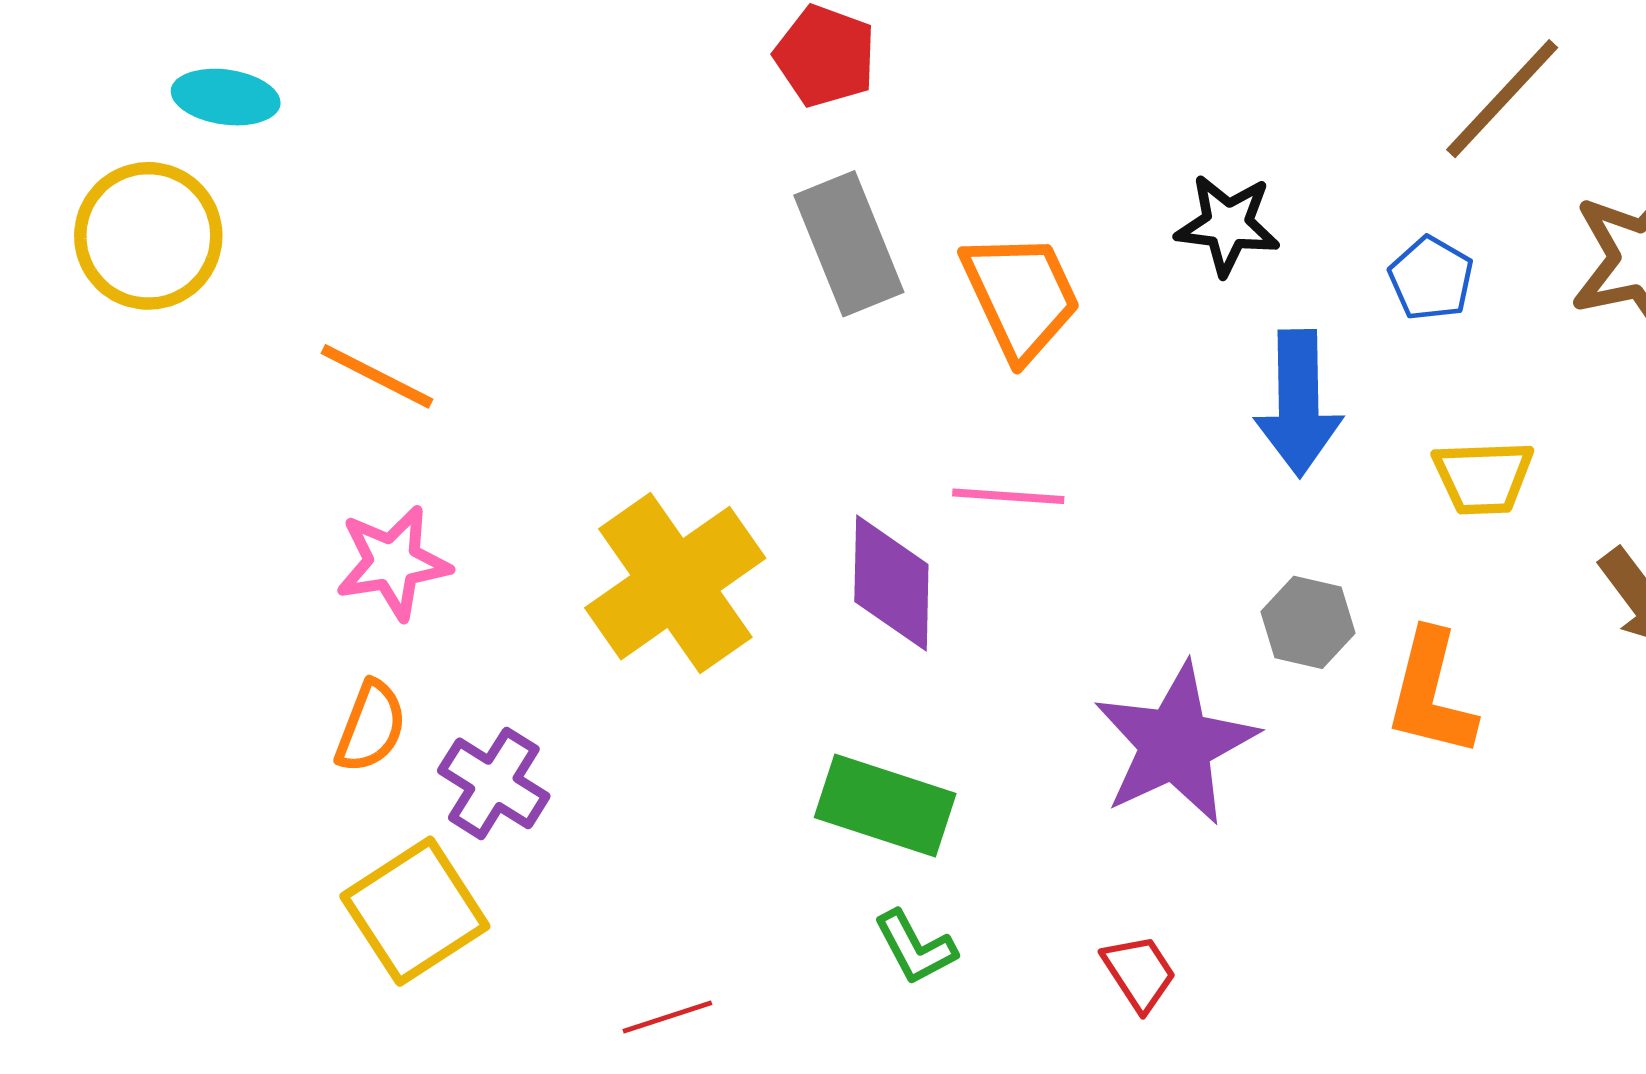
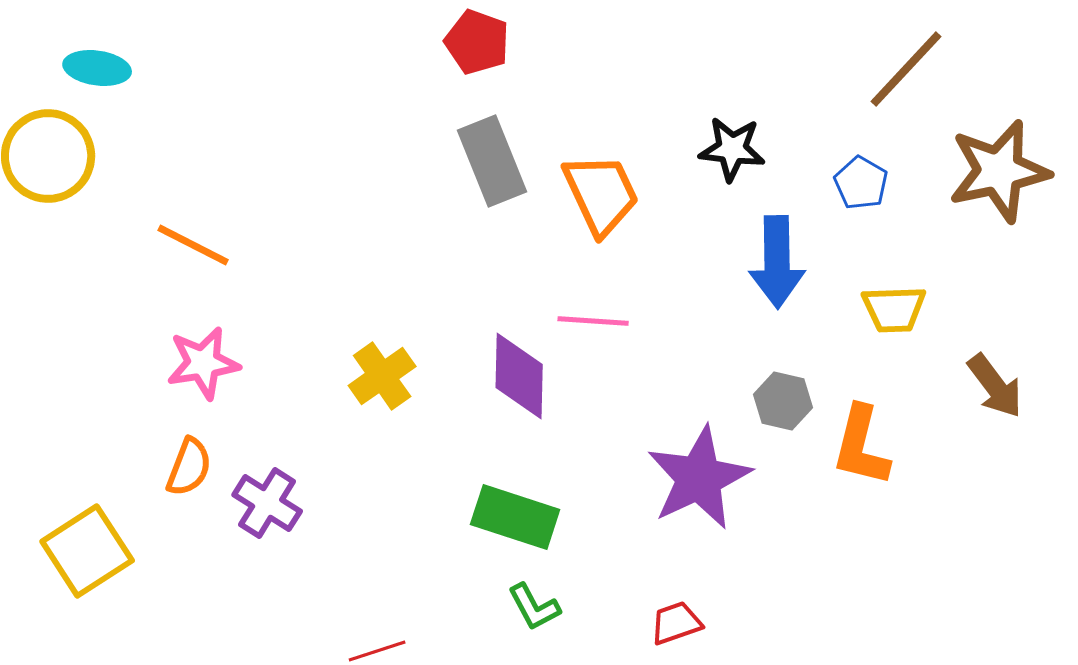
yellow cross: (675, 583) -> (382, 376), size x0.6
yellow square: (415, 911) -> (87, 551), moved
red trapezoid: (1139, 973) -> (676, 623), turned -76

